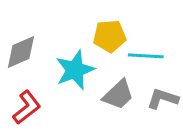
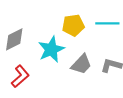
cyan line: (146, 56) -> (107, 23), moved

